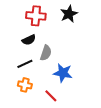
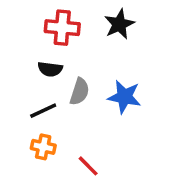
black semicircle: (29, 40) -> (50, 69), turned 32
blue star: (63, 73) -> (124, 97), moved

